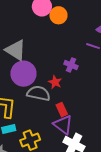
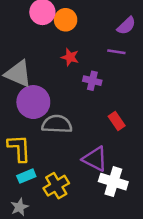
red star: (55, 82) -> (70, 57), moved
red rectangle: (62, 110) -> (117, 121), moved

